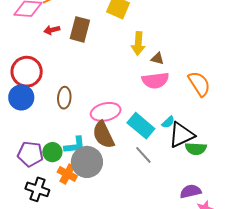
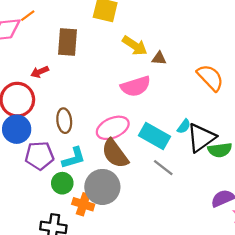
red arrow: (52, 30) -> (40, 72), moved
yellow arrow: (138, 43) -> (135, 46), turned -50
pink semicircle: (155, 80) -> (136, 86), moved
cyan L-shape: (75, 145) -> (74, 158), moved
purple pentagon: (30, 154) -> (39, 156), moved

